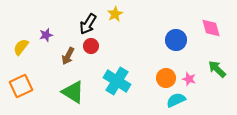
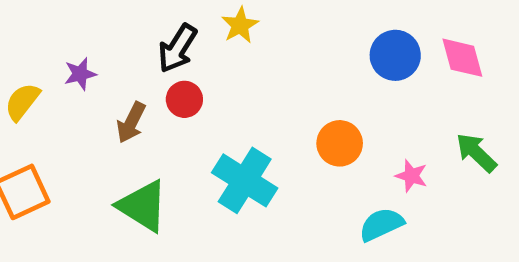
blue circle: (176, 40) -> (395, 55), moved
orange circle: (166, 78) -> (340, 143), moved

